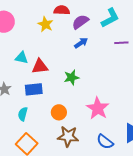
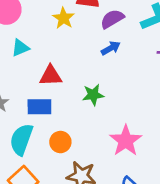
cyan triangle: (22, 58) -> (20, 48), moved, turned -40
orange circle: (59, 112) -> (60, 142), moved
cyan semicircle: (23, 114) -> (21, 139), size x1.6

